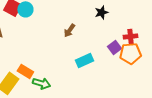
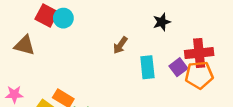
red cross: (130, 36) -> (199, 53), size x1.5
cyan rectangle: (84, 60) -> (147, 67), moved, turned -72

